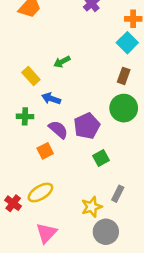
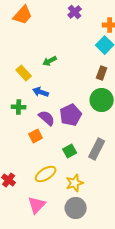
green square: (101, 158) -> (70, 151), moved
yellow ellipse: (40, 193) -> (46, 174), moved
gray rectangle: (118, 194) -> (97, 149), moved, size x1.5
gray circle: (106, 232) -> (76, 208), moved

